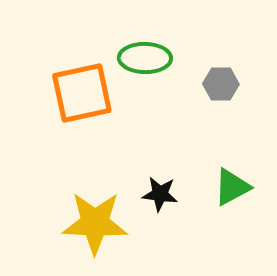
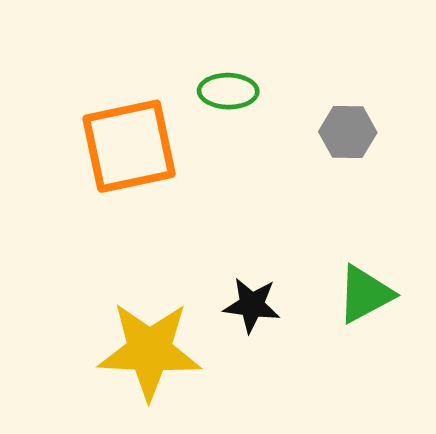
green ellipse: (145, 58) -> (228, 91), size x0.7

